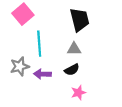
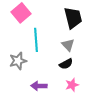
gray triangle: (74, 49) -> (68, 45), turned 48
purple arrow: (42, 74) -> (39, 86), moved

